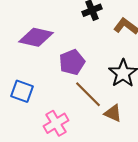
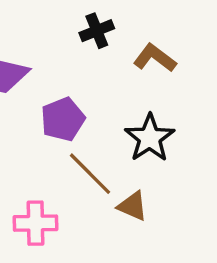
pink cross: (56, 123) -> (36, 223), turned 30

